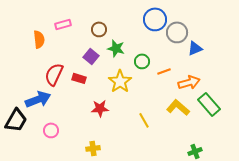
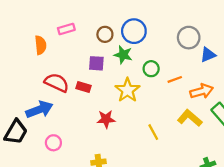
blue circle: (155, 19) -> (134, 31), moved
purple square: (91, 56) -> (96, 63), turned -35
red semicircle: (54, 74) -> (57, 83), turned 90

